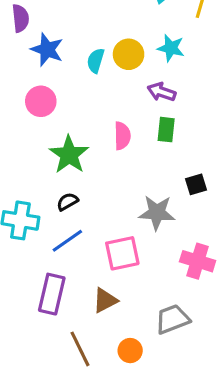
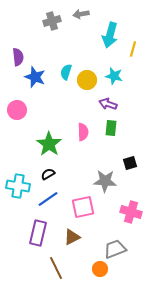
cyan semicircle: (96, 61) -> (66, 72), moved
pink circle: (41, 101) -> (17, 110), moved
orange circle: (130, 351) -> (100, 269), moved

